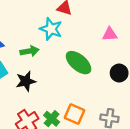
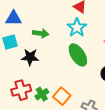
cyan star: (51, 29) -> (77, 28), moved

